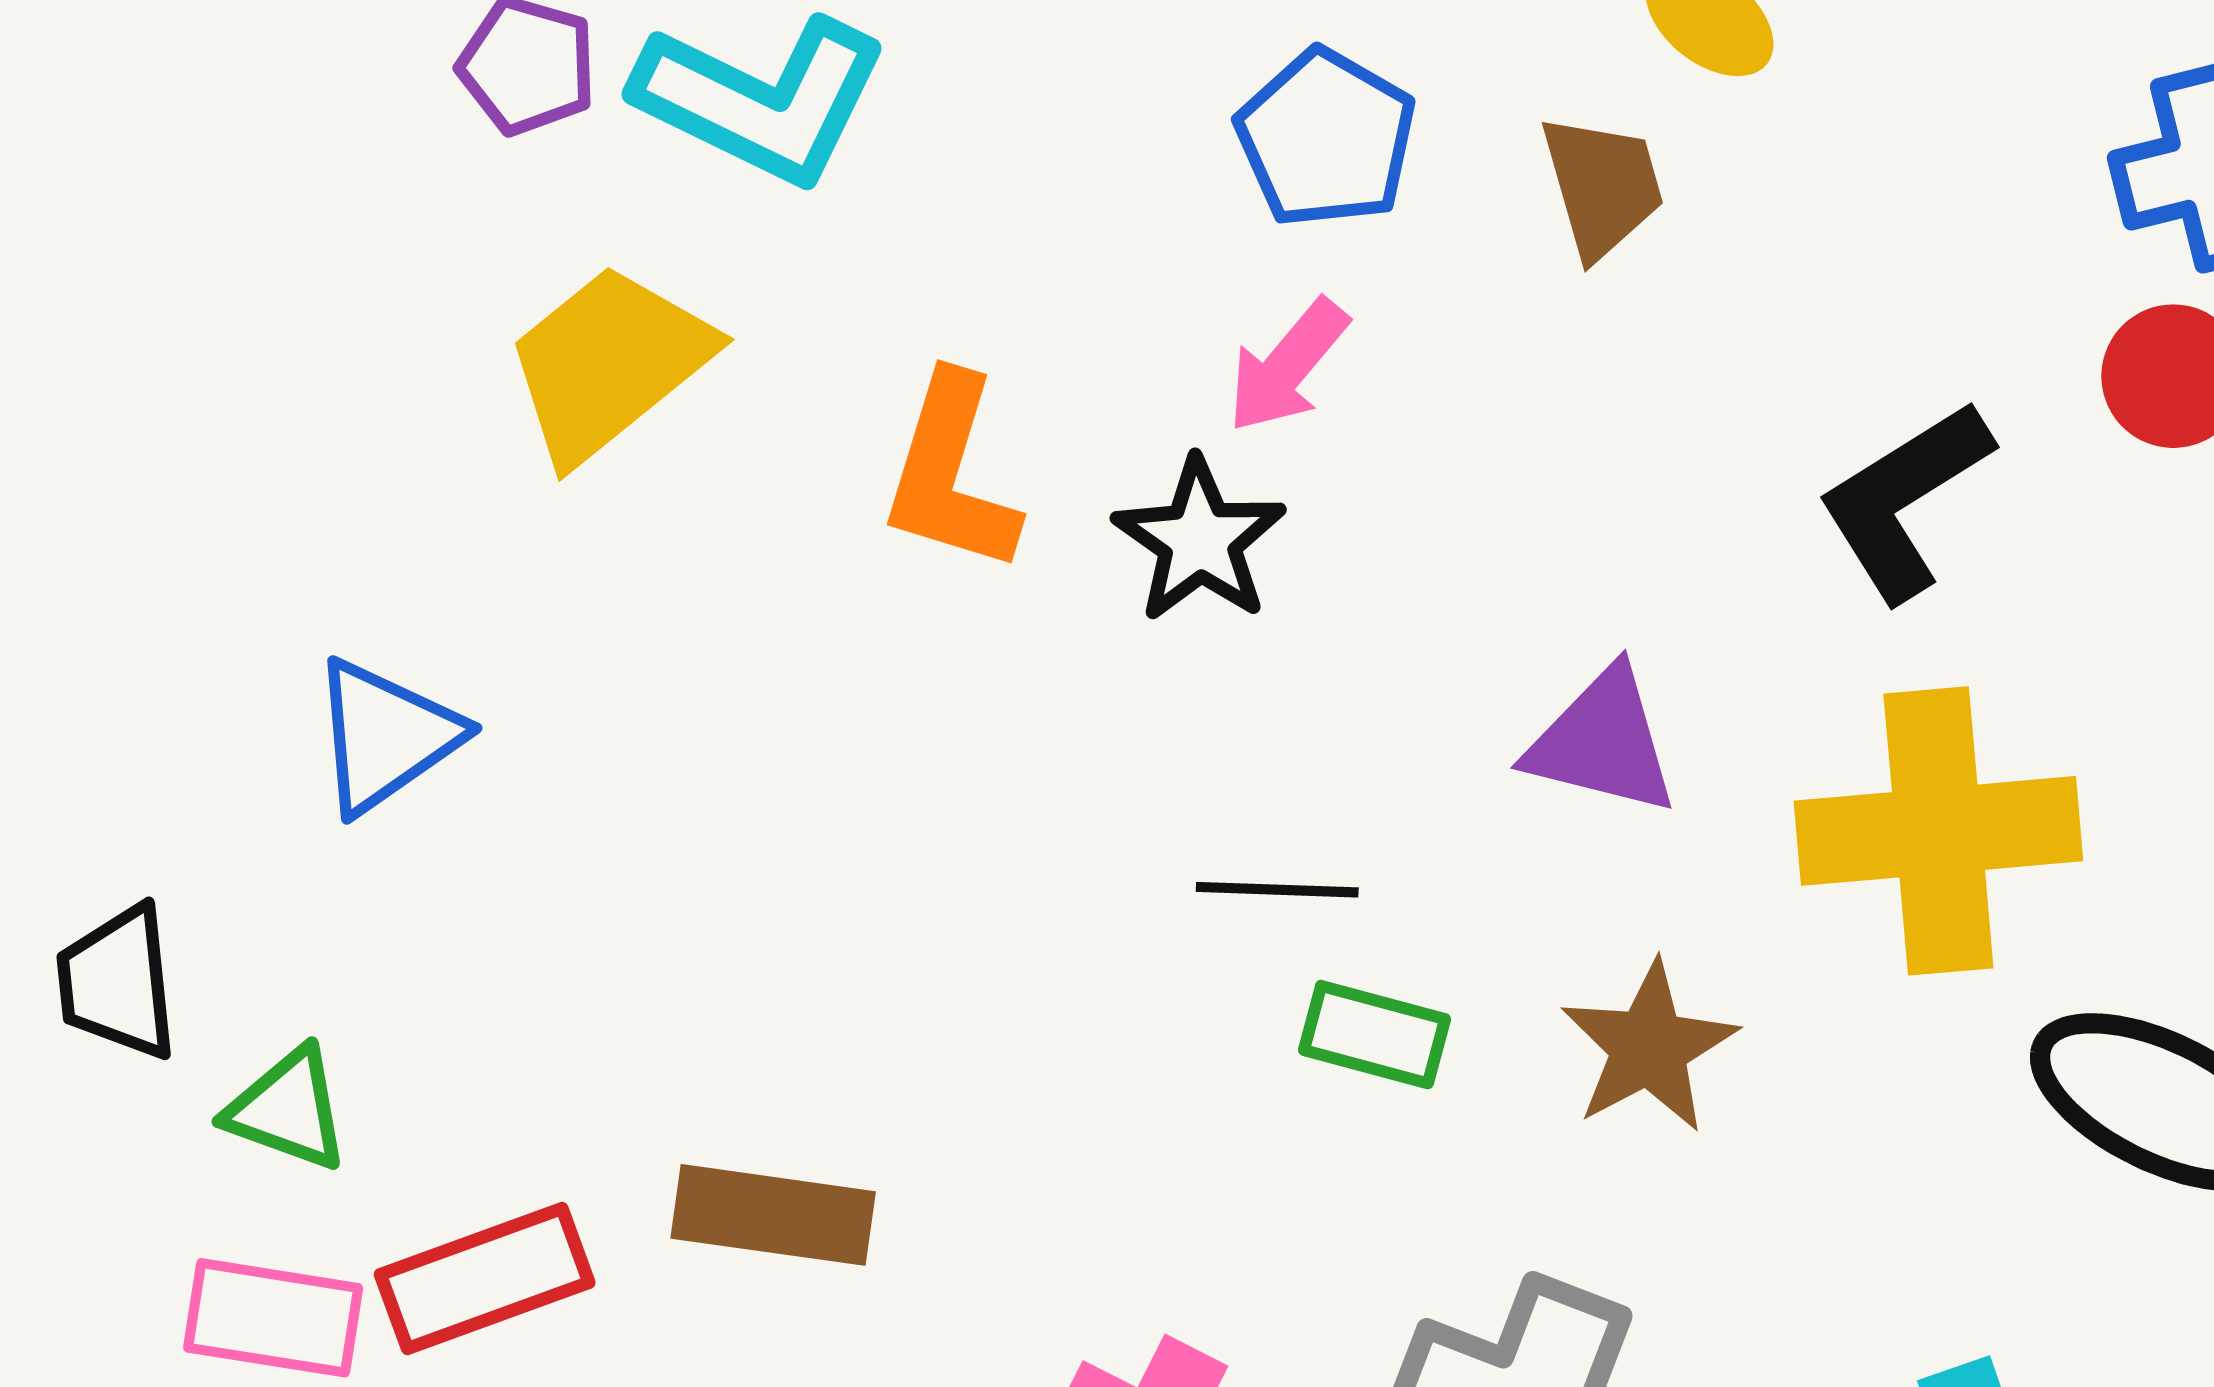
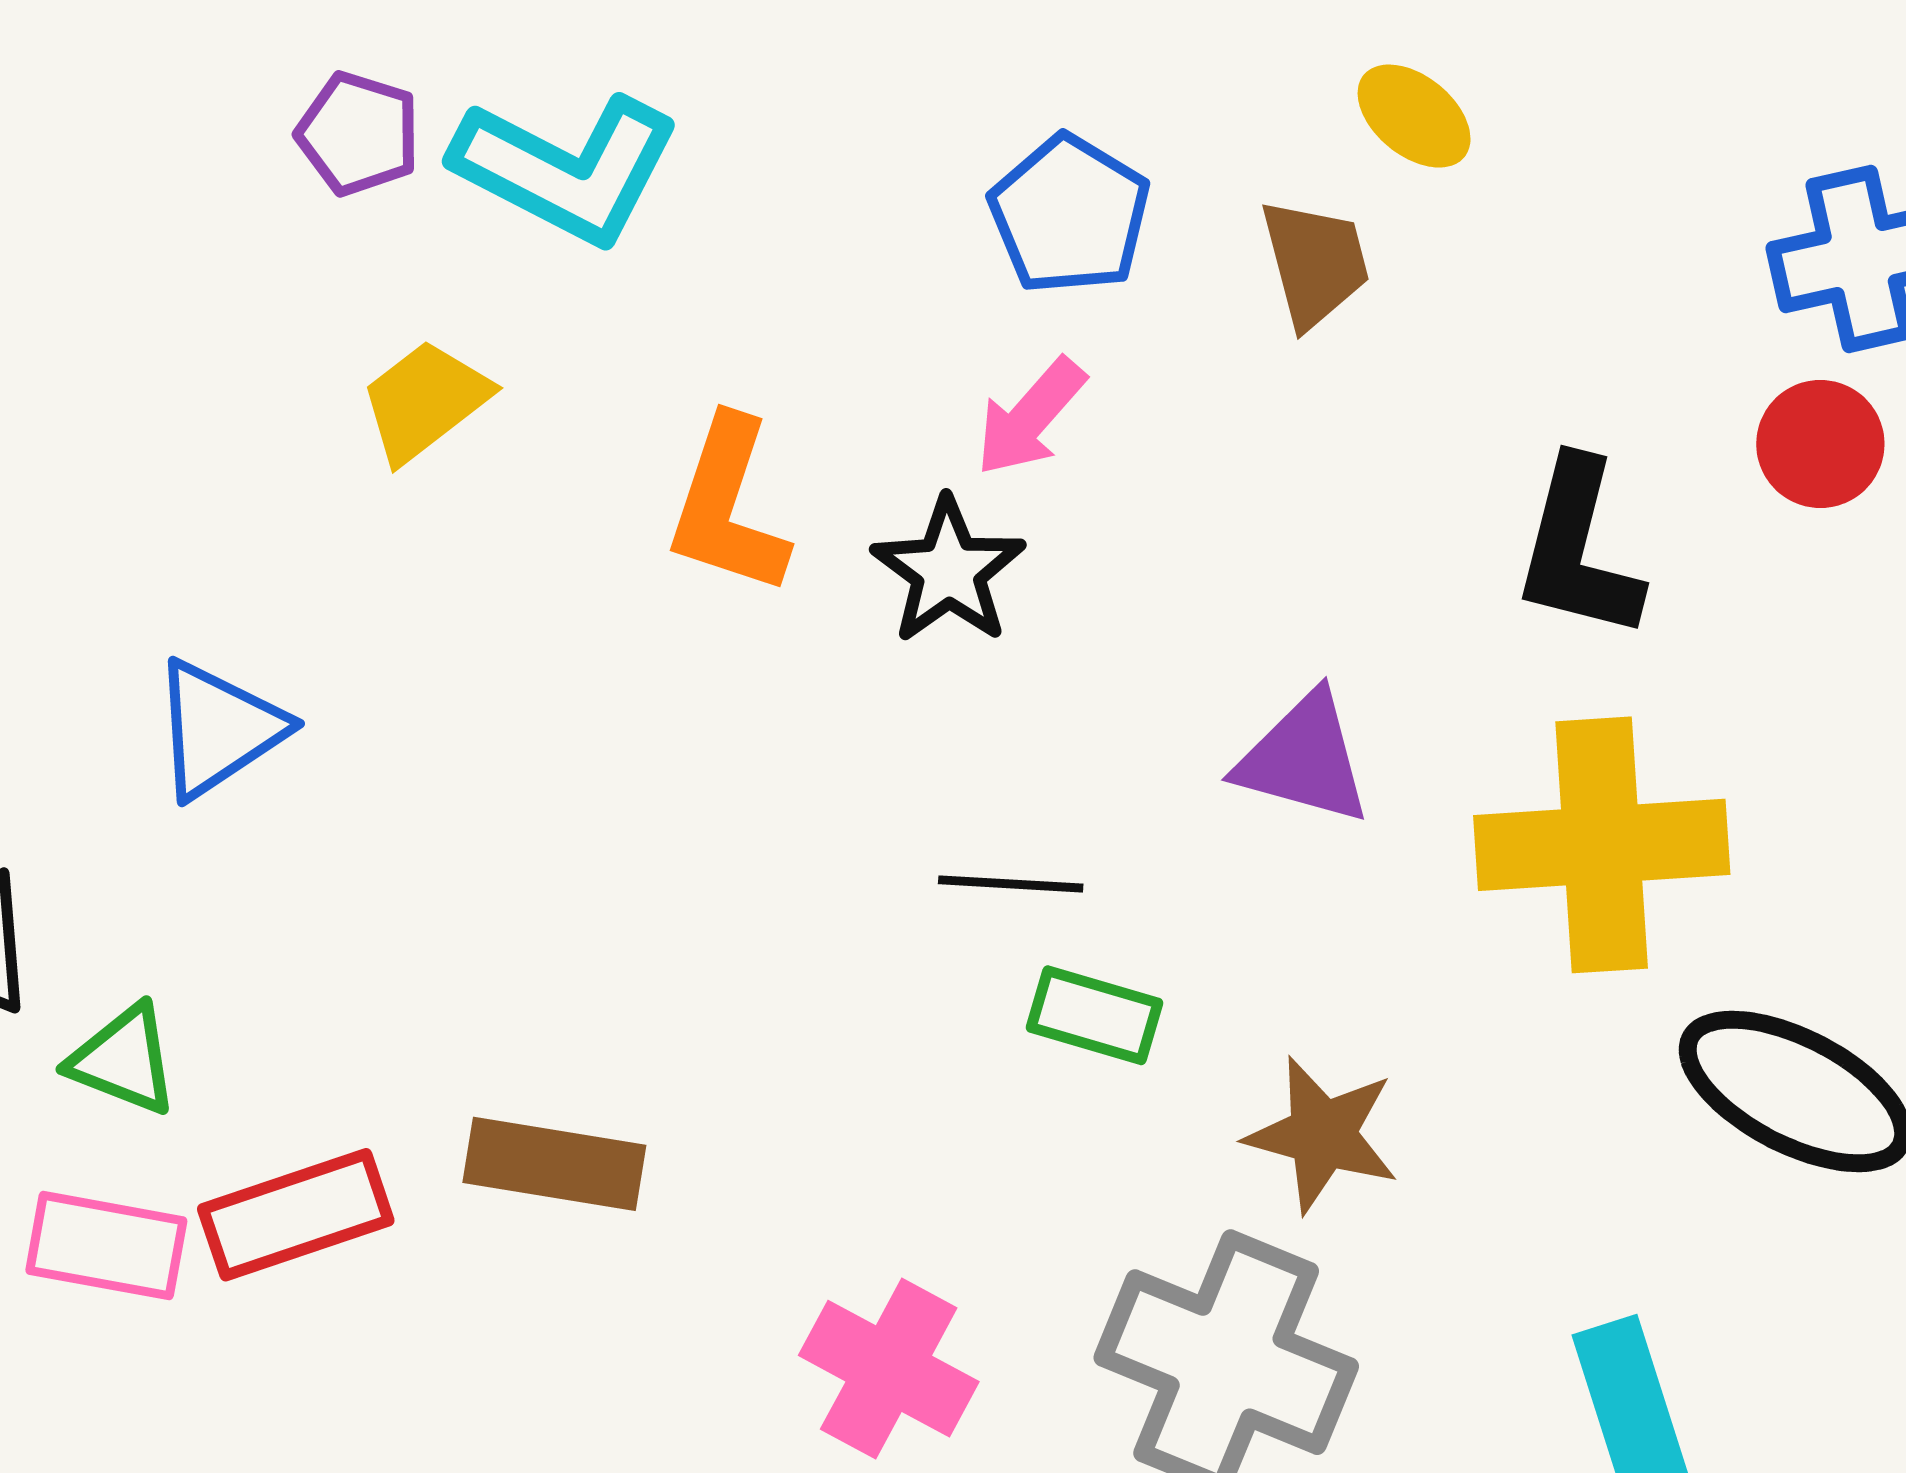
yellow trapezoid: (609, 363) -> (425, 401), size x0.7
black L-shape: (1905, 500) -> (1578, 549), turned -45
brown star: (1649, 1047) -> (1322, 1135), moved, turned -30

